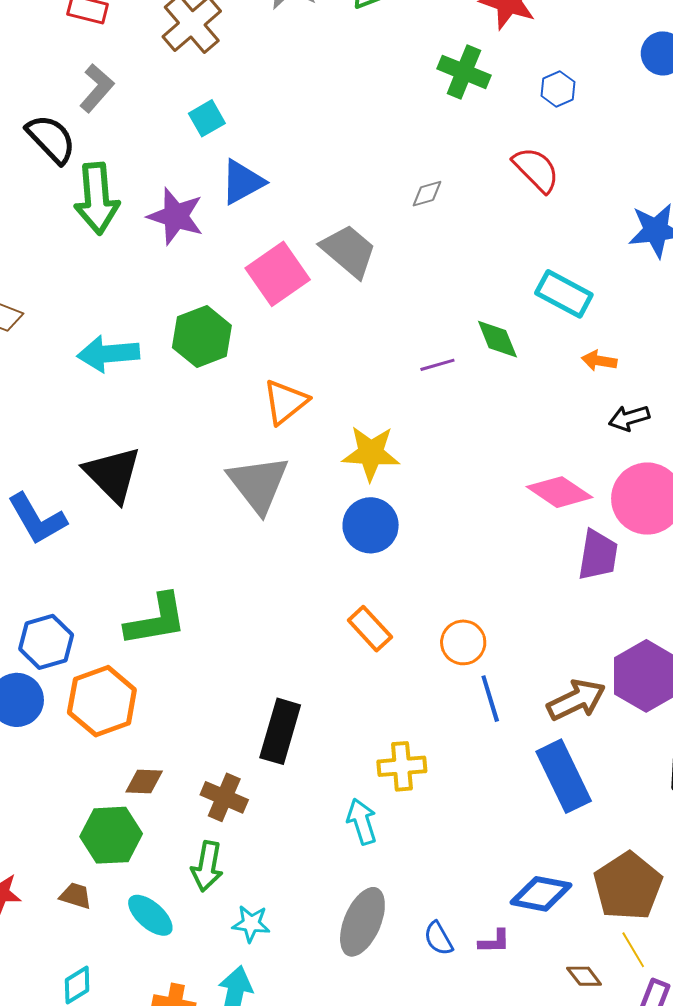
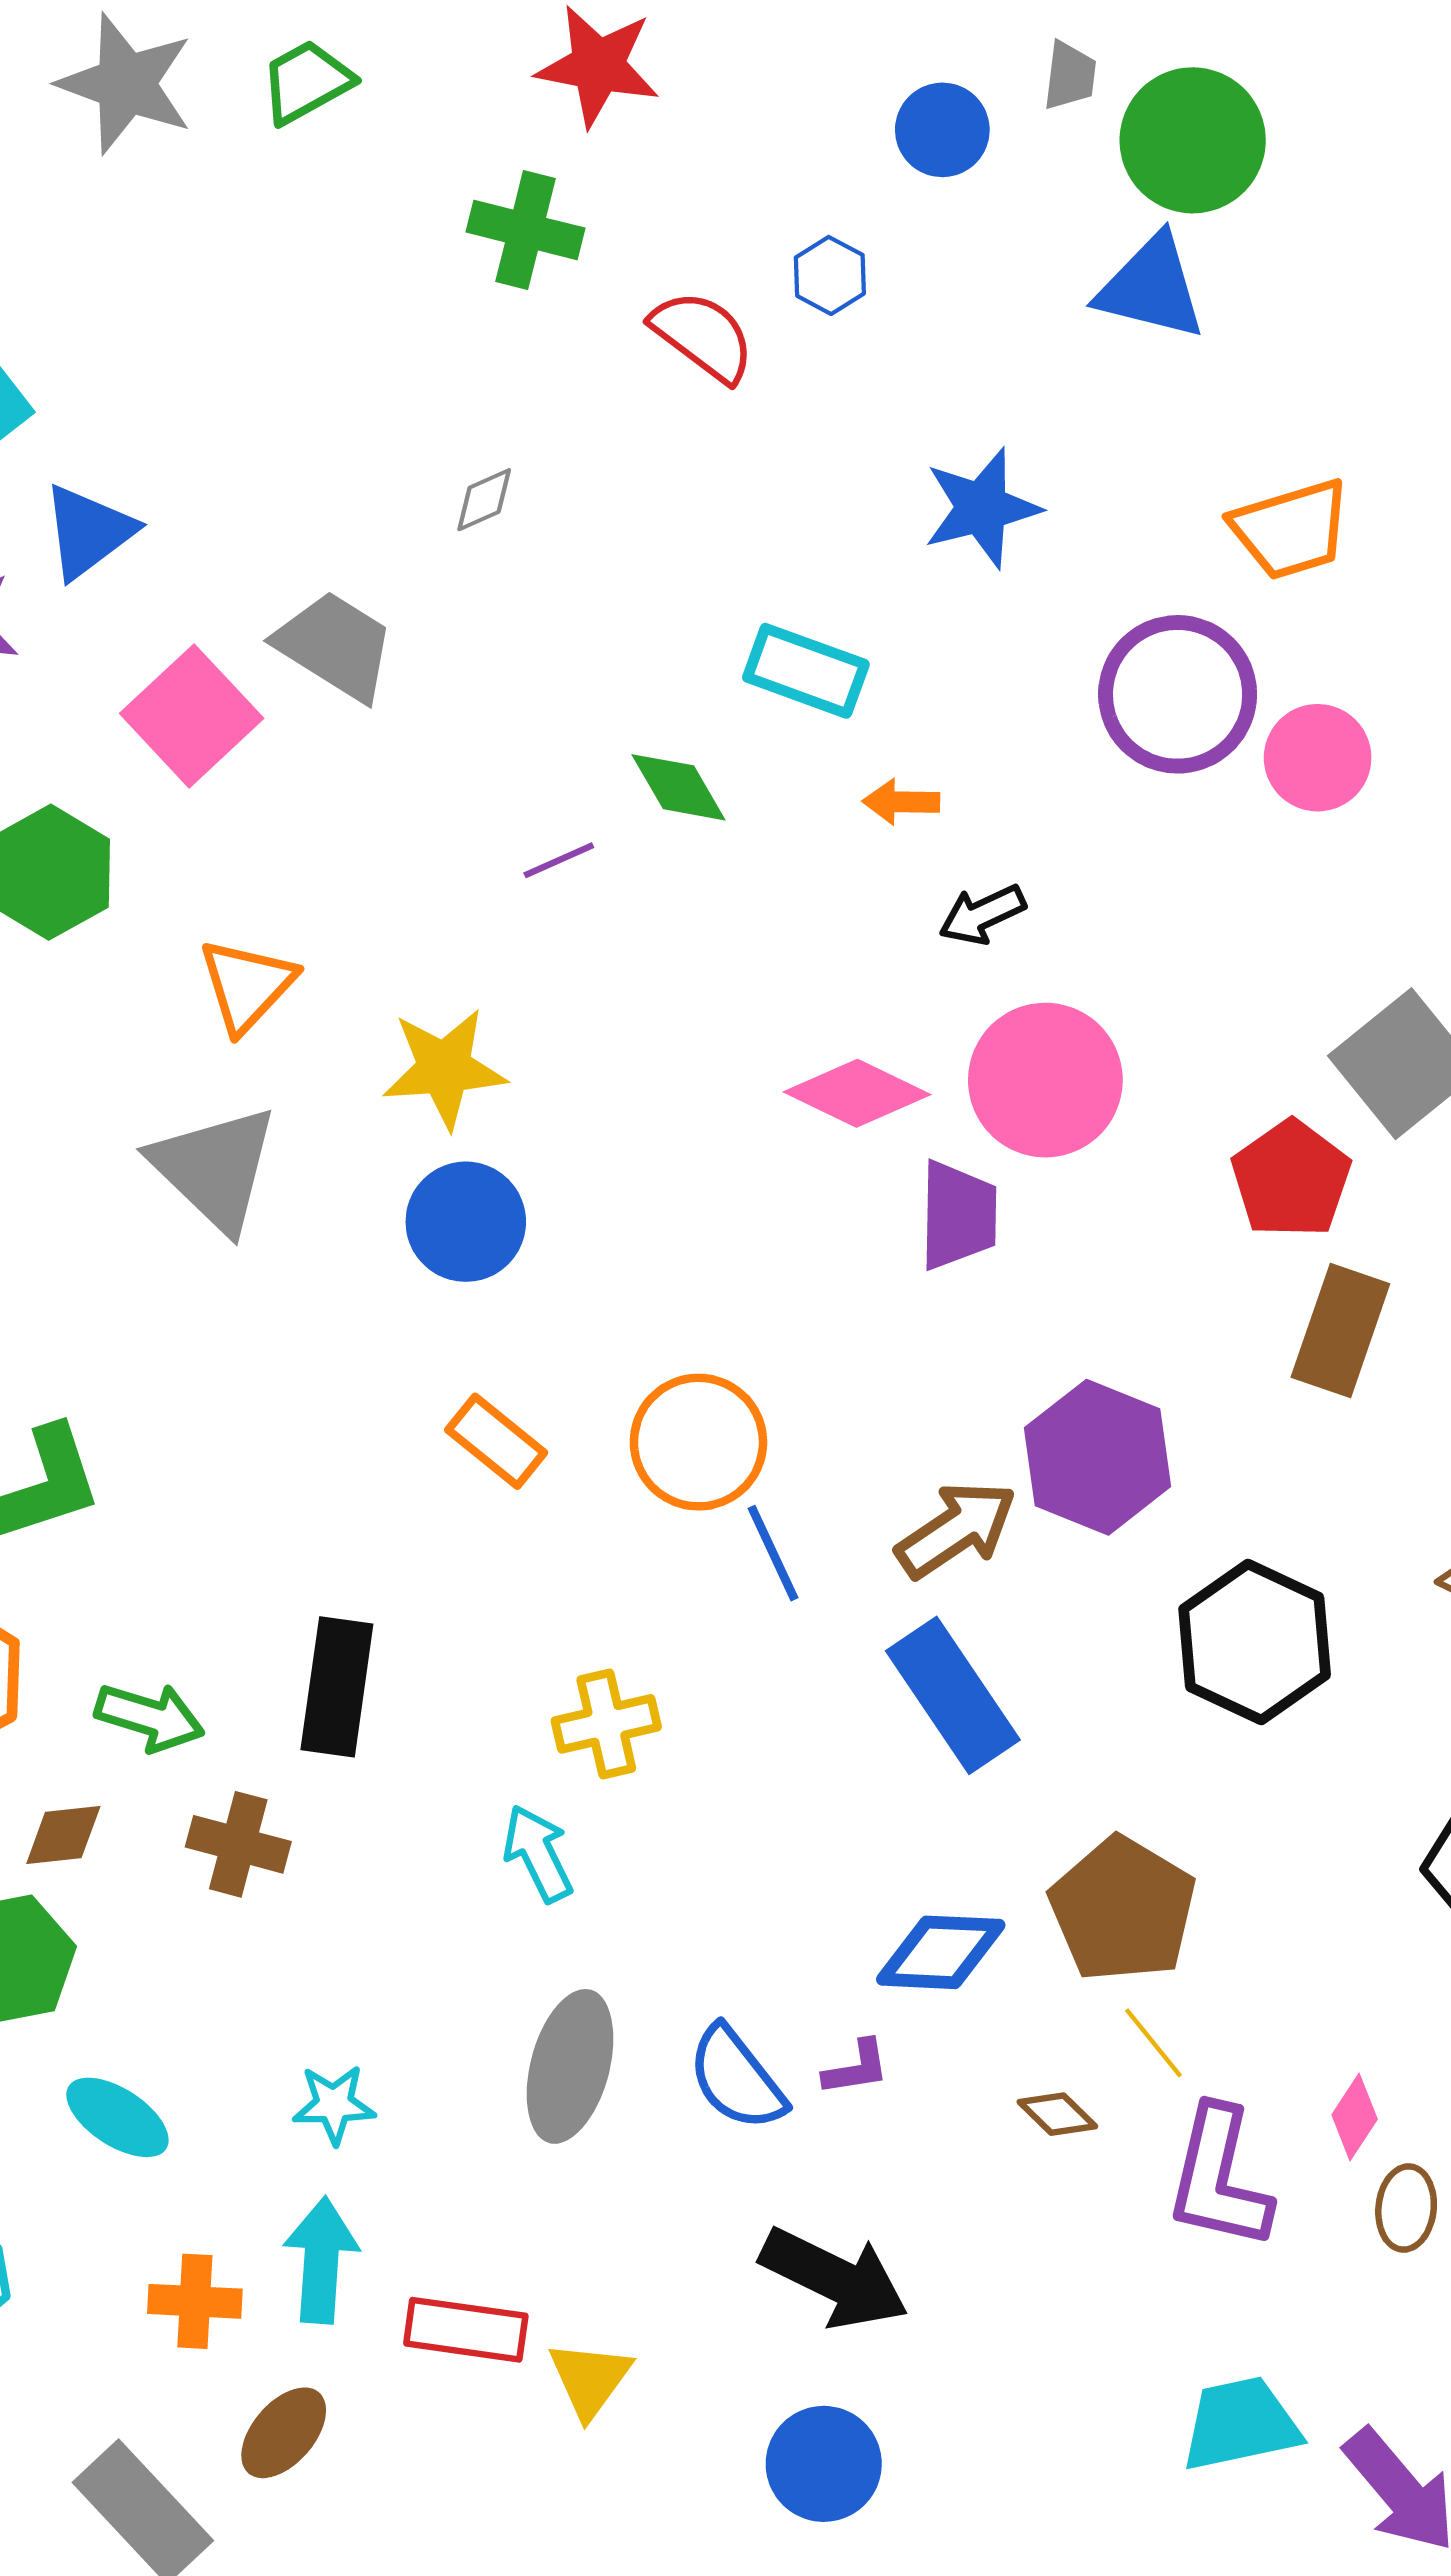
blue hexagon: (558, 89) -> (830, 275), moved
red semicircle: (536, 170) -> (703, 336), moved
orange circle: (463, 642) -> (698, 1442), size x1.4
green arrow: (207, 866) -> (150, 1717), moved, turned -75
blue semicircle: (438, 938) -> (737, 2078), size x1.5

